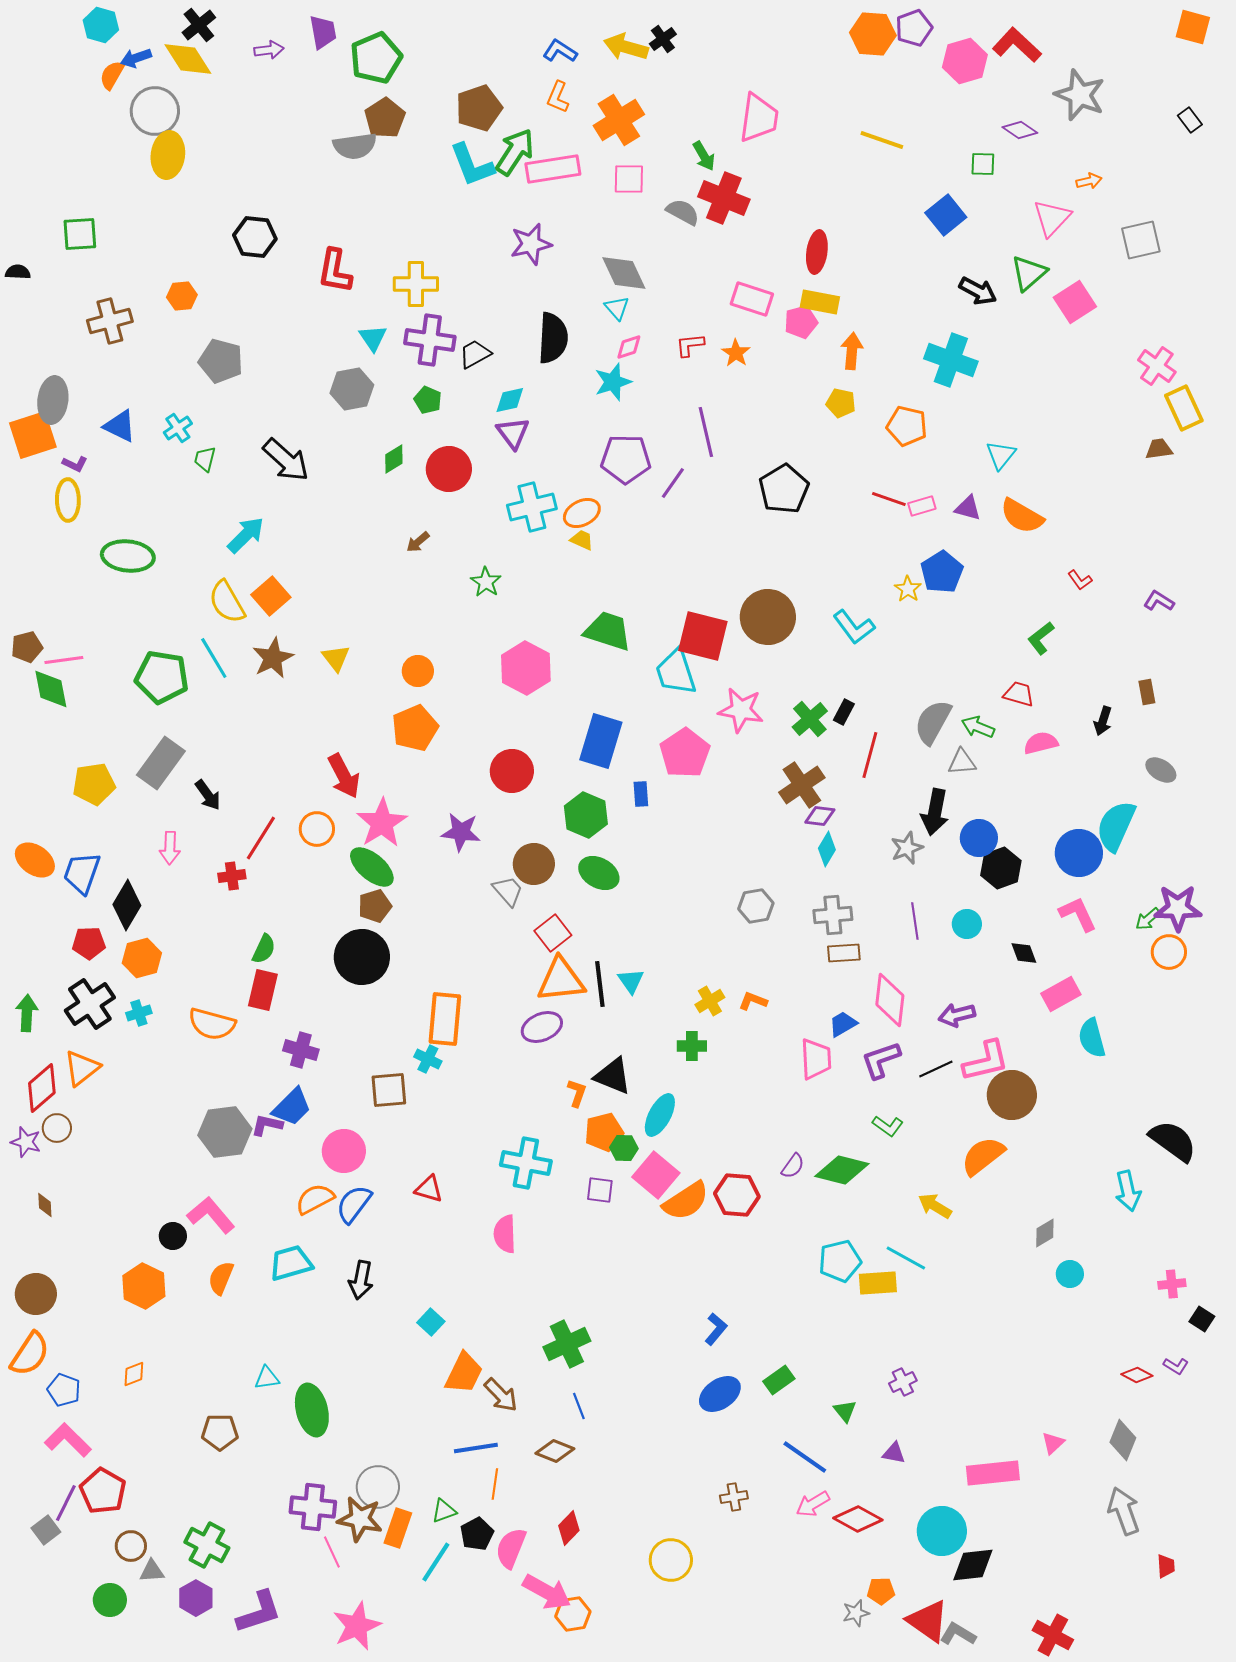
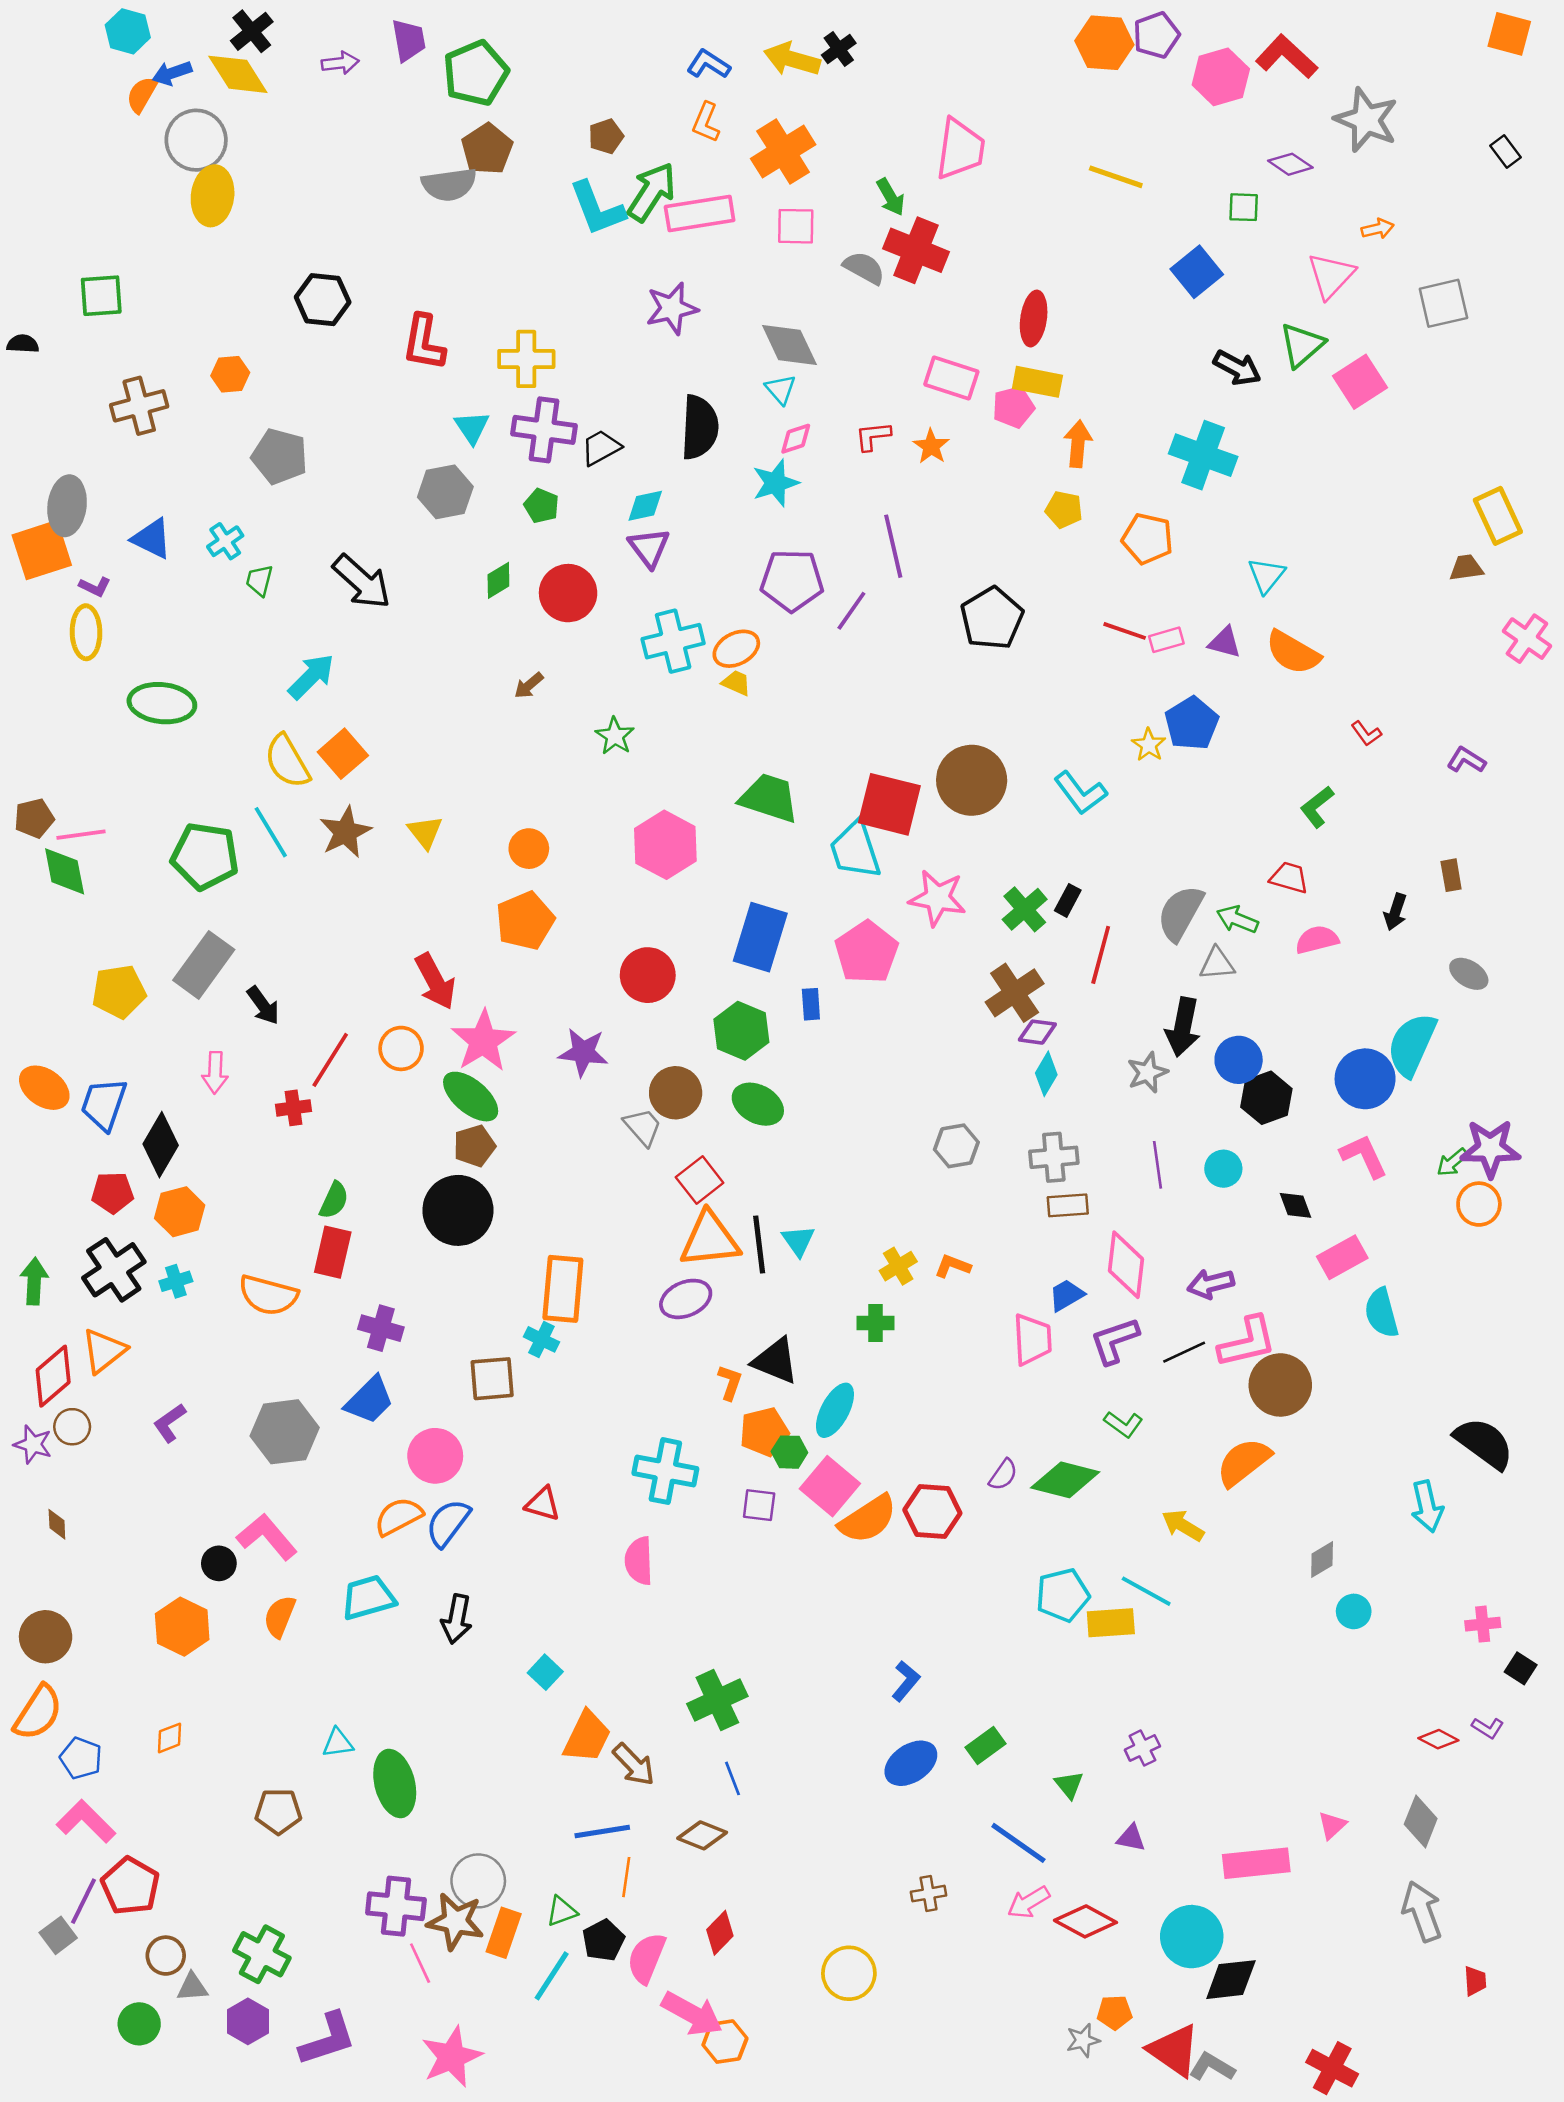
brown pentagon: (479, 108) -> (606, 136), size x0.6
pink cross: (1157, 366) -> (1527, 639), moved
purple L-shape: (267, 1125) -> (170, 1423), moved, turned -48

